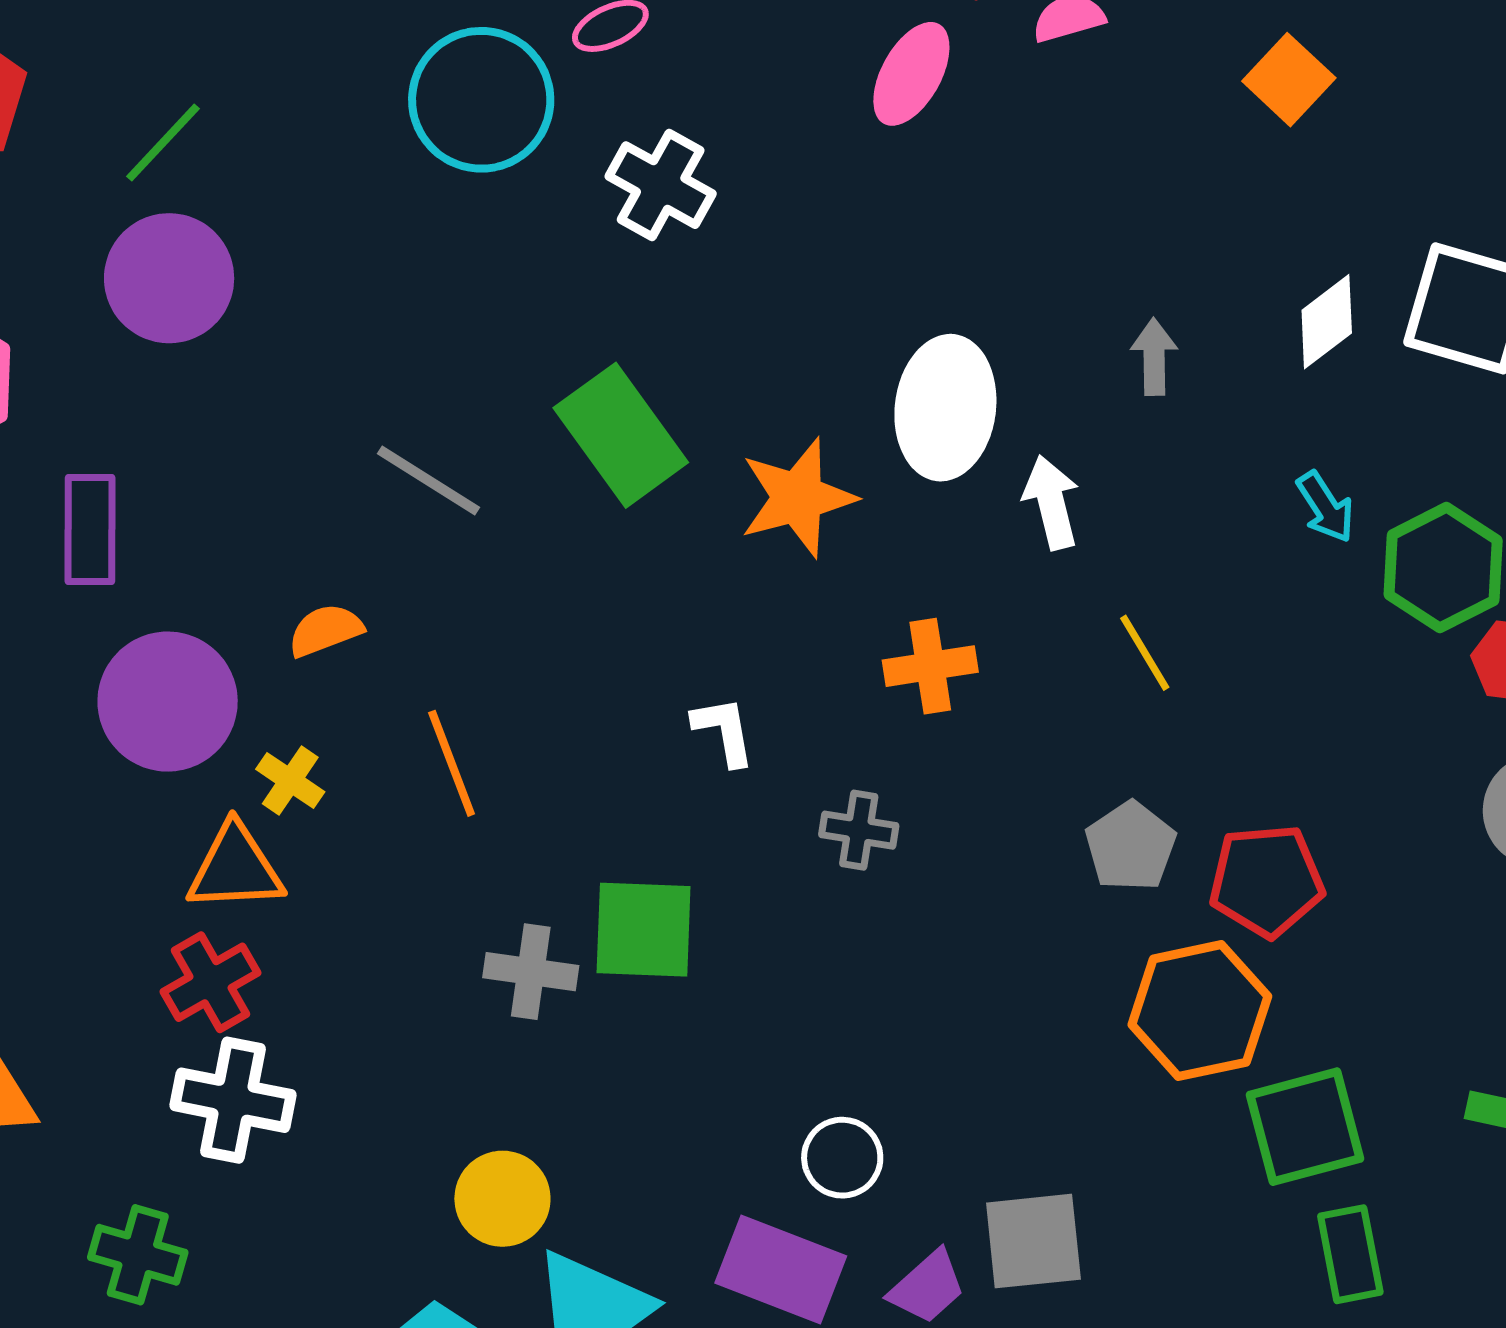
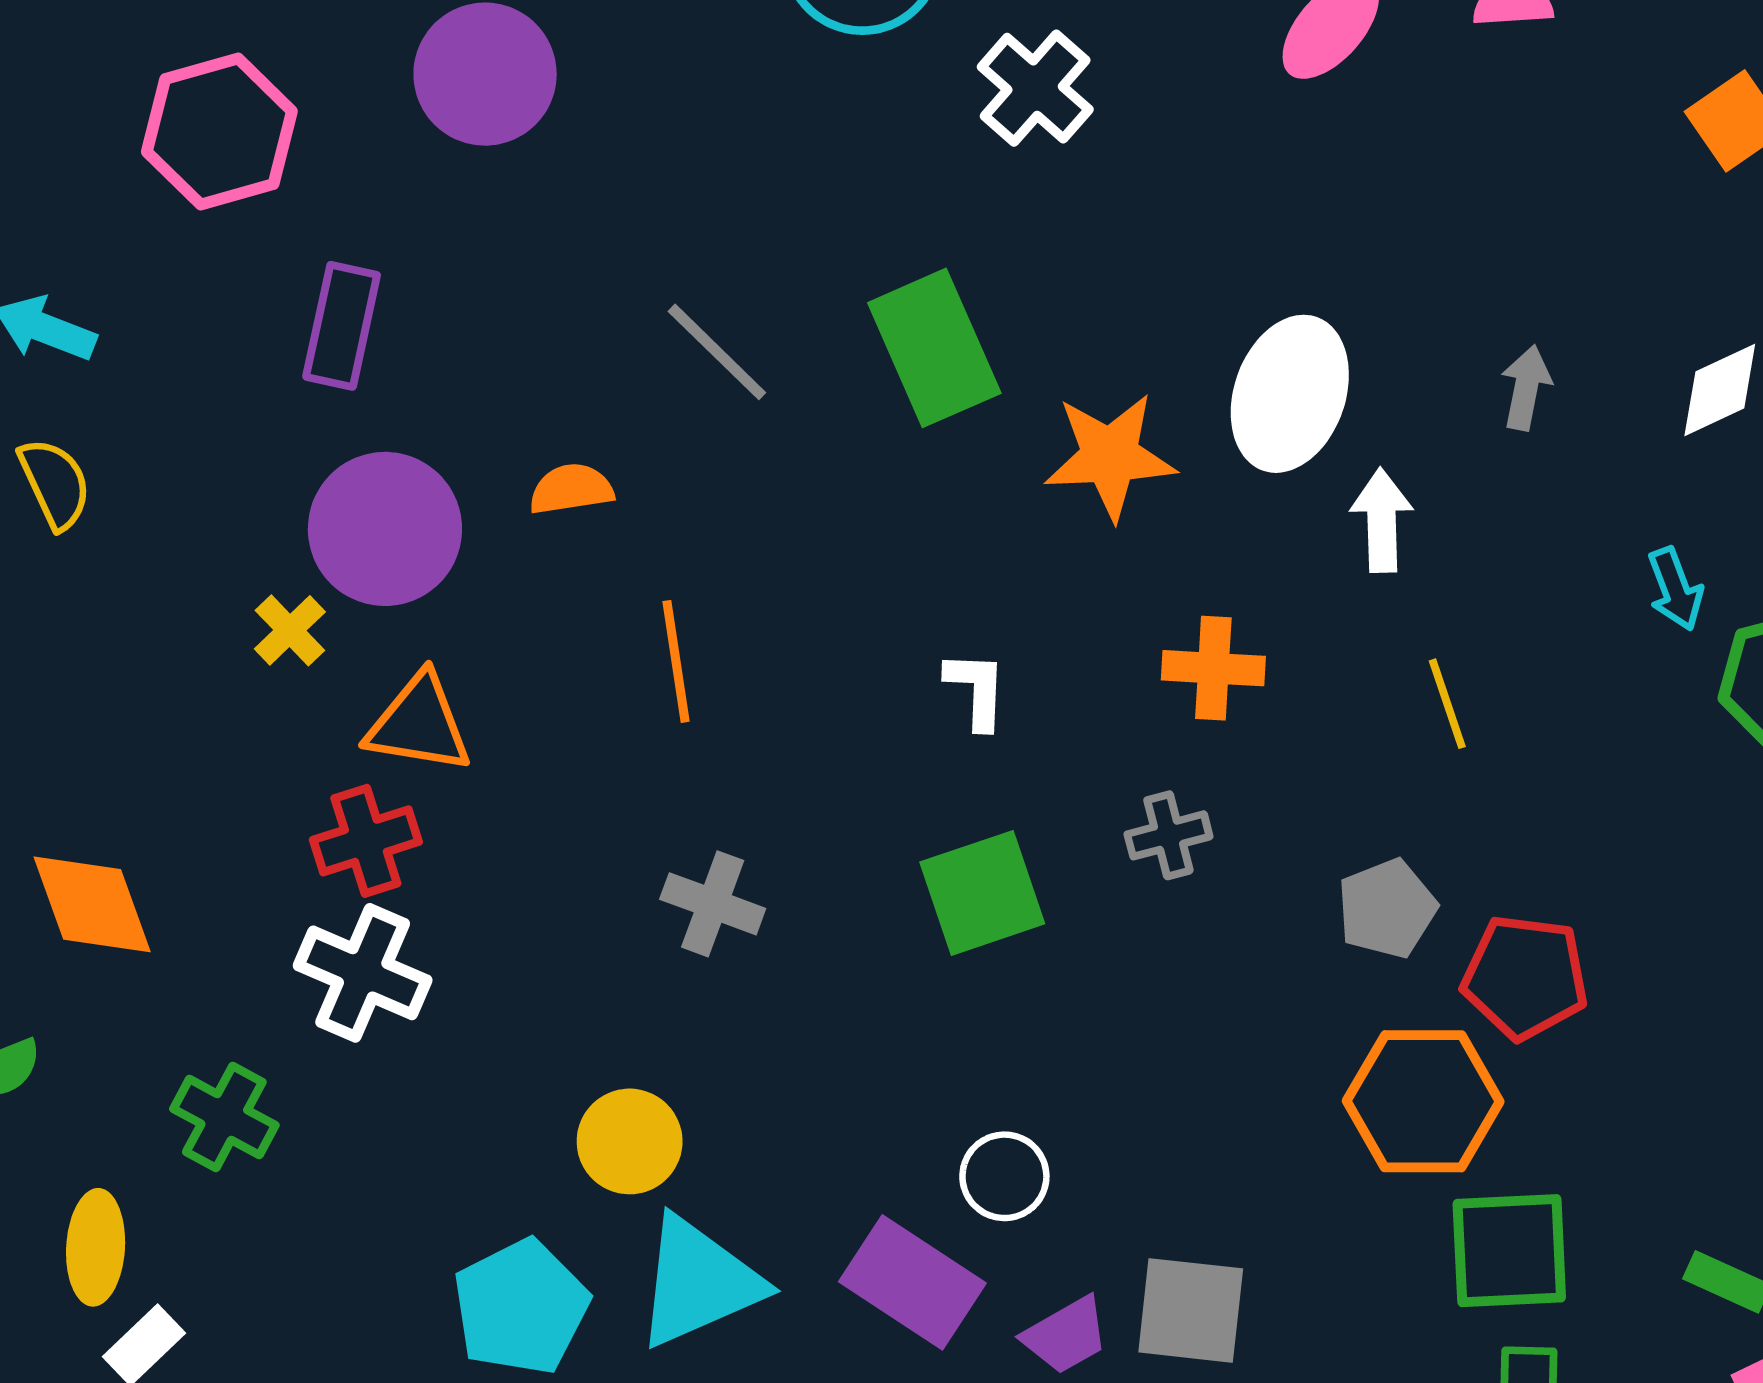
yellow cross: (290, 780) -> (290, 630), moved
gray cross: (859, 830) -> (1168, 835), moved, turned -36
green square: (644, 930) -> (982, 893), moved, turned -33

